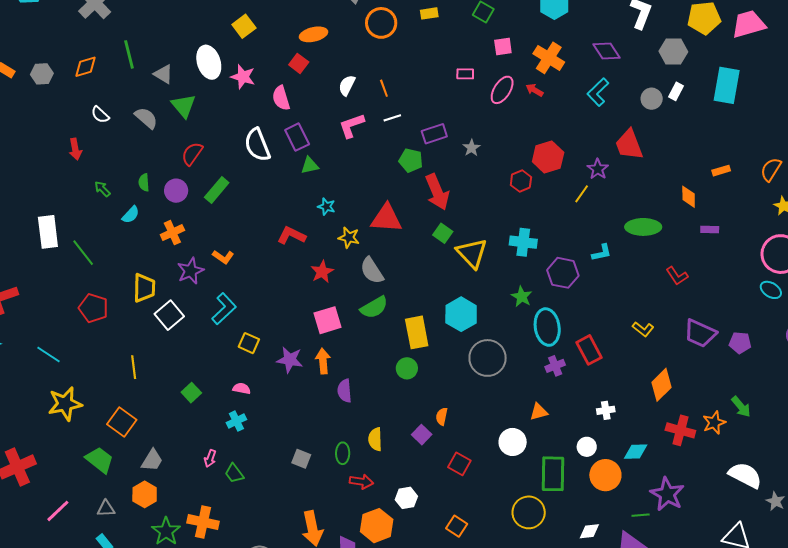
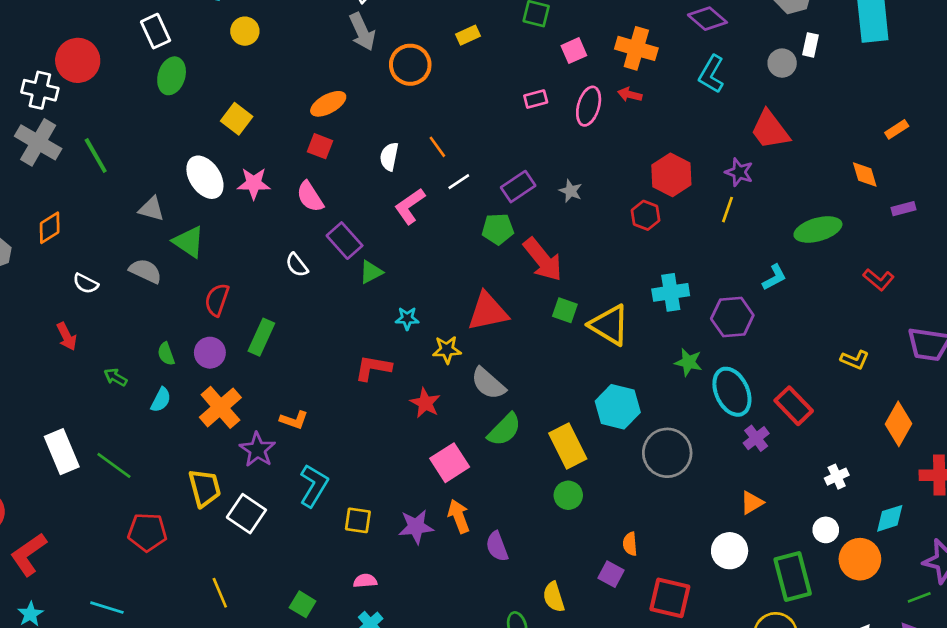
green line: (129, 54) -> (96, 156), moved
white semicircle: (257, 145) -> (297, 265), size x0.6
orange cross: (172, 233) -> (220, 407), size x1.4
red square: (459, 464) -> (670, 598), size x1.4

